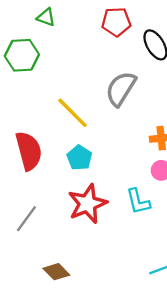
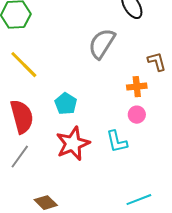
yellow line: (73, 113) -> (24, 65), moved
red semicircle: (29, 151) -> (22, 117), moved

